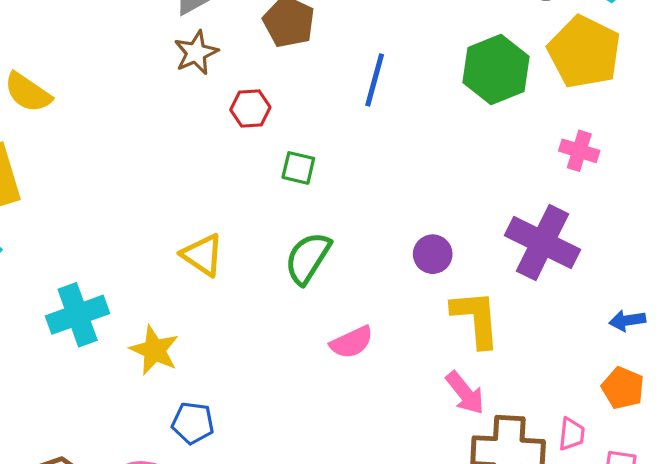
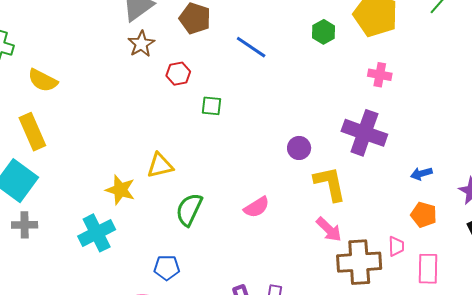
green hexagon: (496, 70) -> (324, 32), size x0.6
blue line: (375, 80) -> (251, 47), turned -64
yellow triangle: (202, 255) -> (160, 165), turned -40
green semicircle: (308, 258) -> (189, 210), moved
cyan cross: (78, 315) -> (97, 233), moved
yellow star: (154, 350) -> (120, 190), moved

